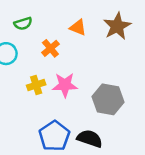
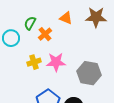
green semicircle: (23, 24) -> (30, 23), moved, turned 136
brown star: (117, 26) -> (96, 17), turned 30

